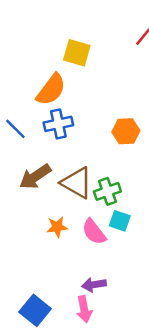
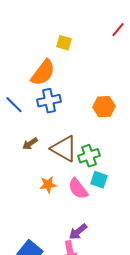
yellow square: (77, 53) -> (64, 43), size x0.7
brown arrow: (35, 177) -> (30, 144), size x0.6
purple arrow: (94, 285) -> (78, 232), turned -30

